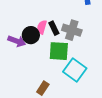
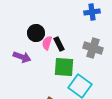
gray cross: (72, 30) -> (93, 48), moved
black circle: (31, 35) -> (36, 33), moved

